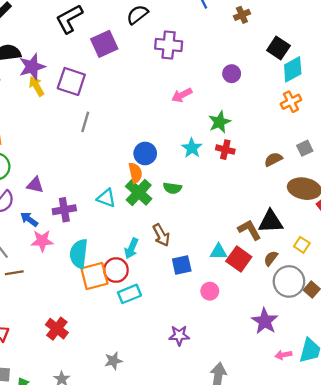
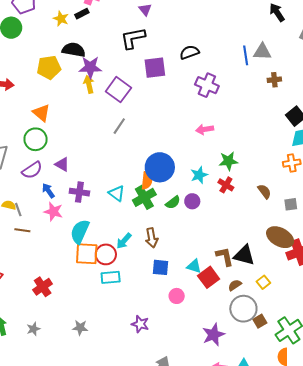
purple circle: (232, 74) -> (192, 201), moved
blue circle: (145, 153) -> (160, 167), size x1.5
brown semicircle: (273, 159) -> (264, 191), moved, turned 63
green semicircle: (172, 188) -> (173, 203), turned -63

